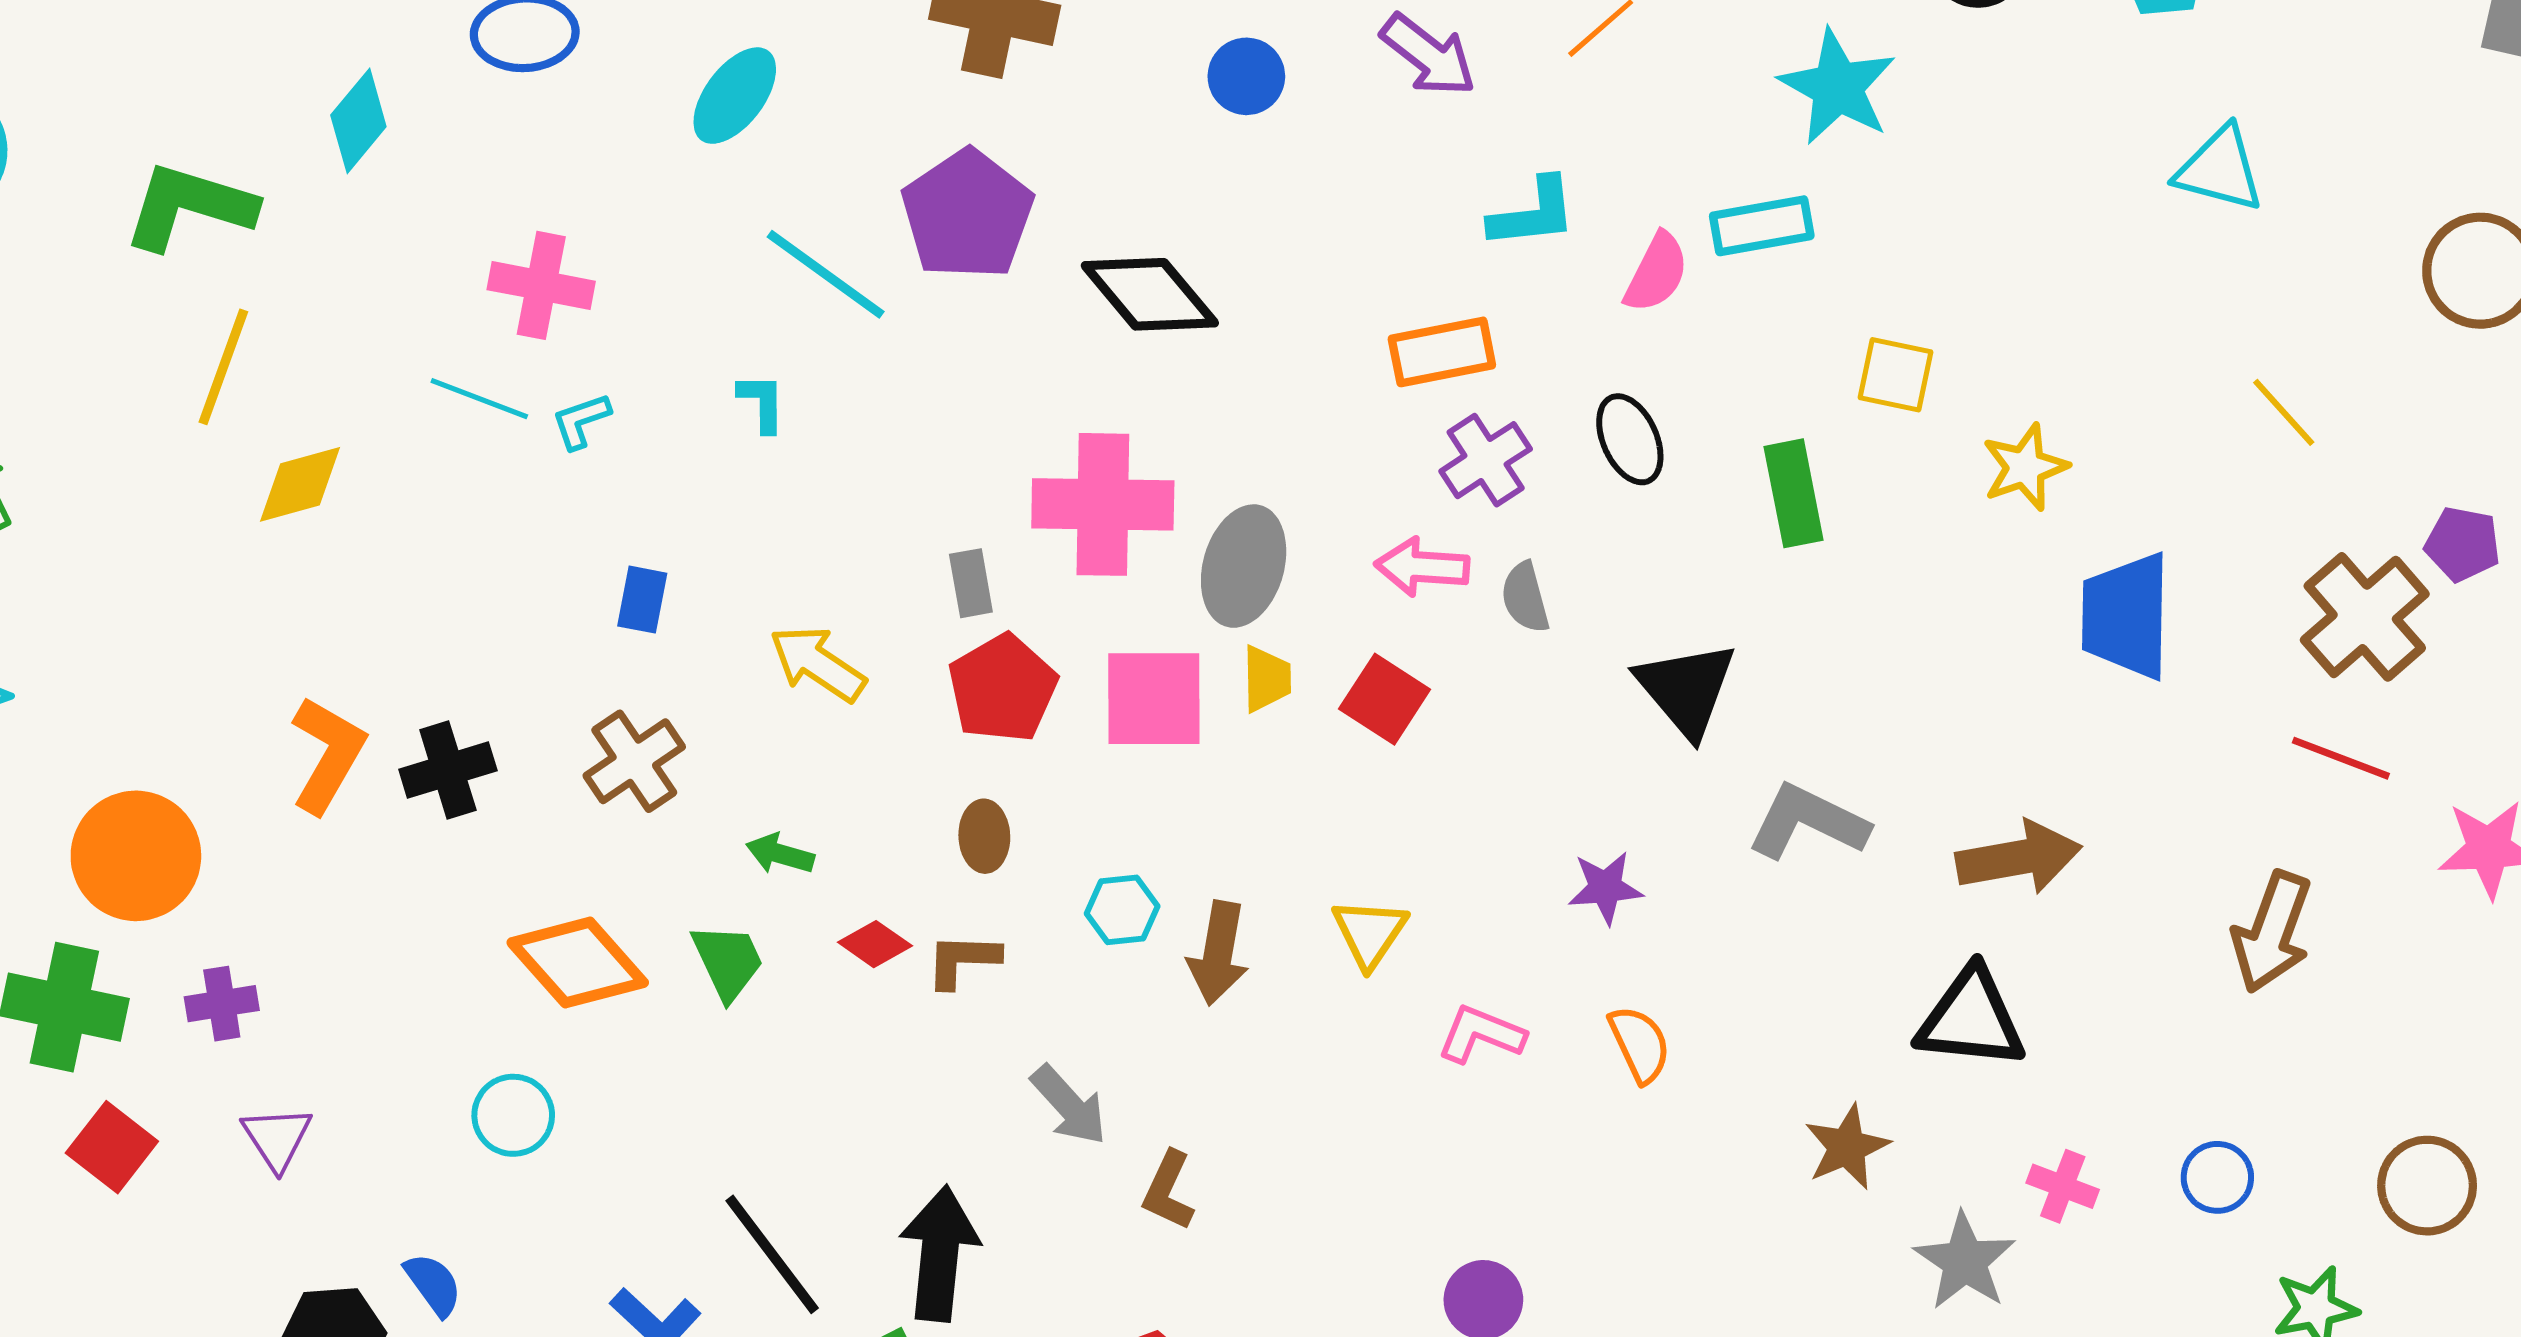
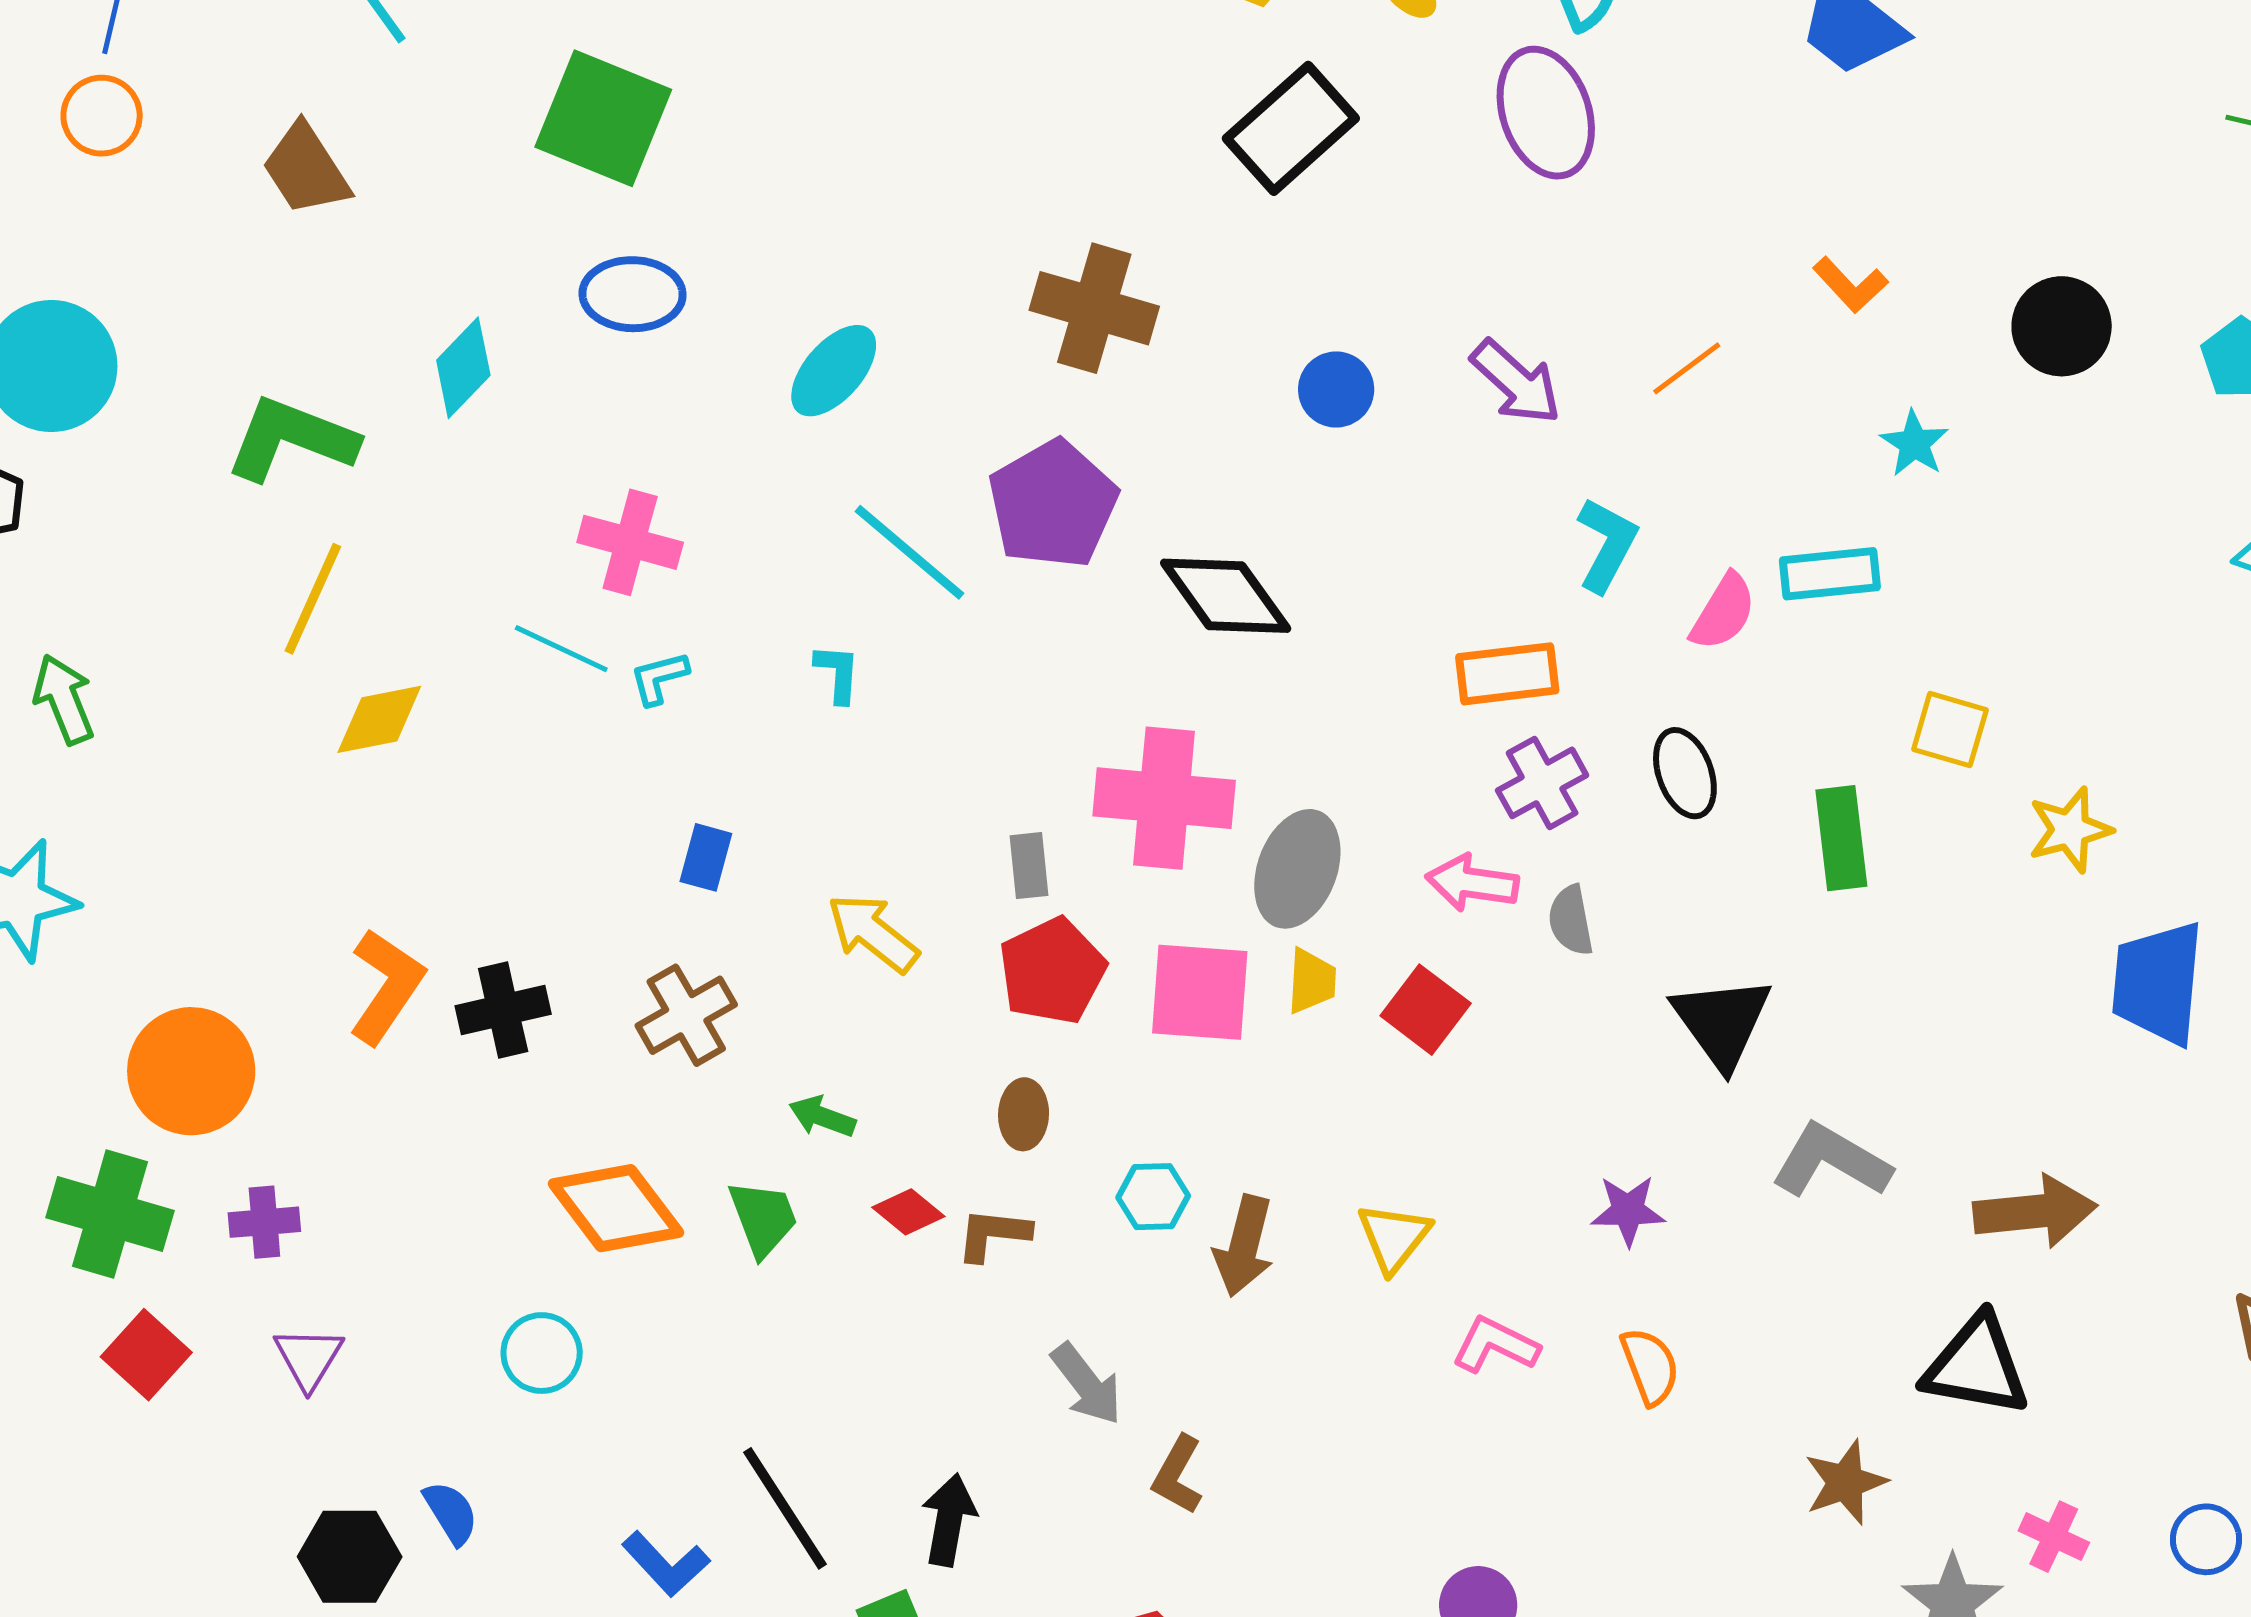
cyan star: (1838, 87) -> (1914, 444), size x0.6
cyan L-shape: (1533, 213) -> (1607, 545), turned -60
black arrow: (940, 1254) -> (949, 1520), size x0.7

